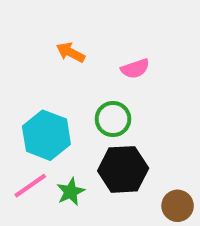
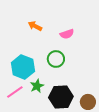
black hexagon: (123, 169) -> (61, 97), moved
green star: (71, 192) -> (37, 86), moved

